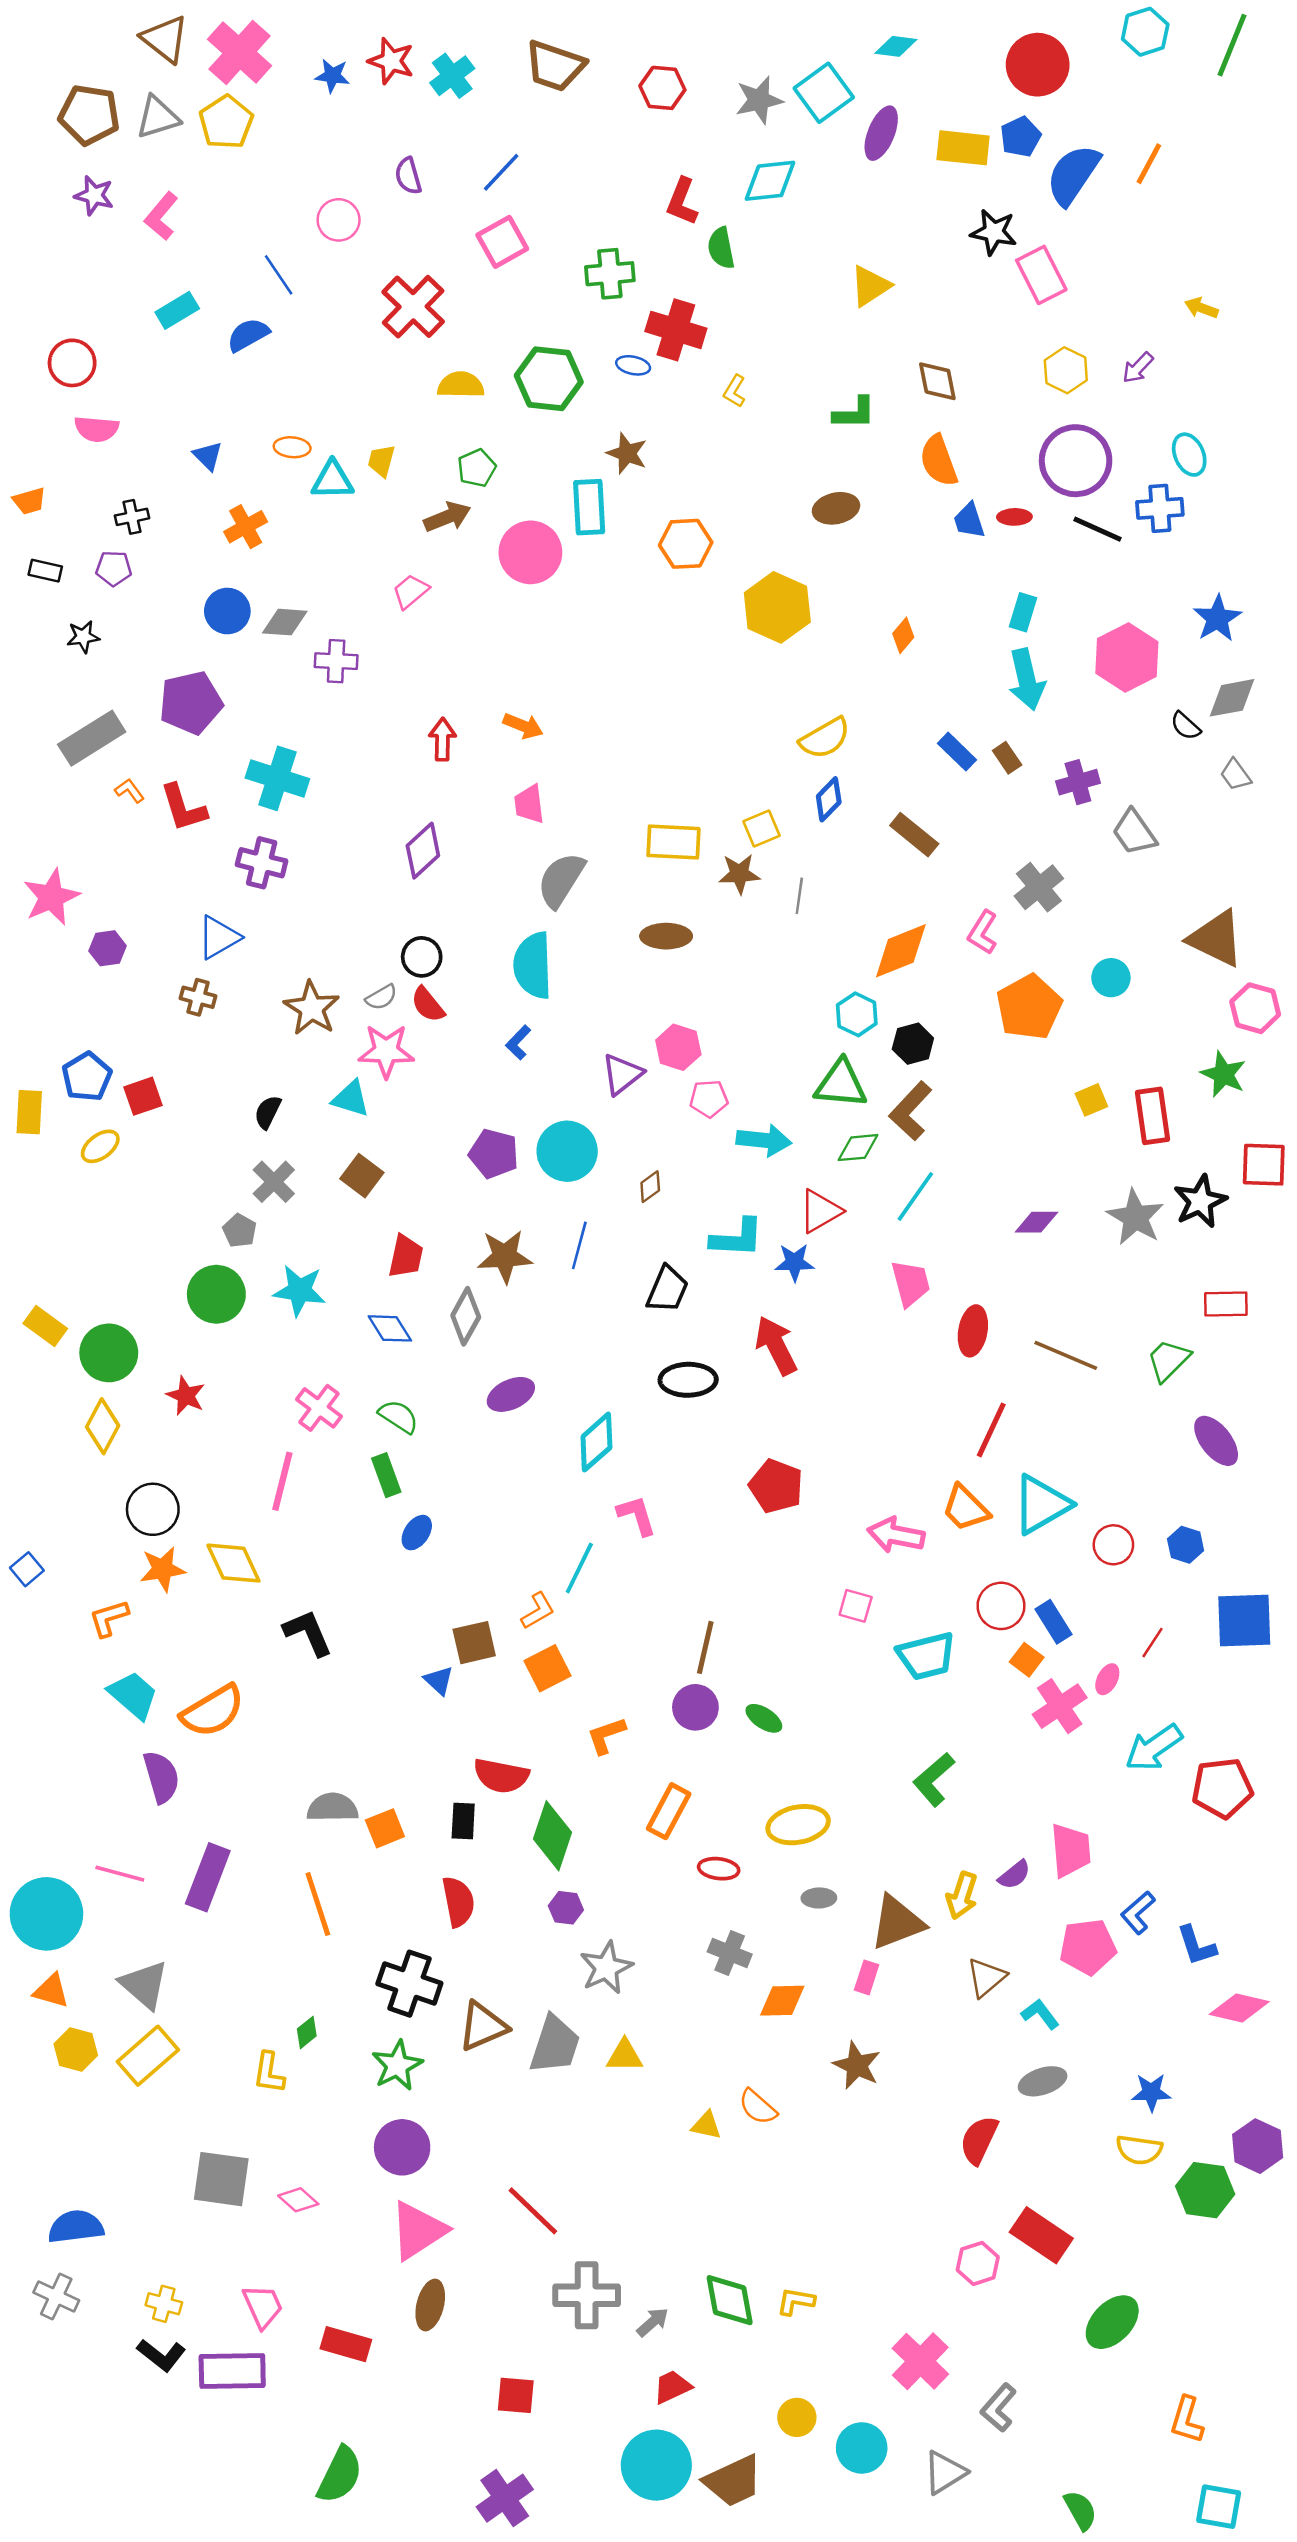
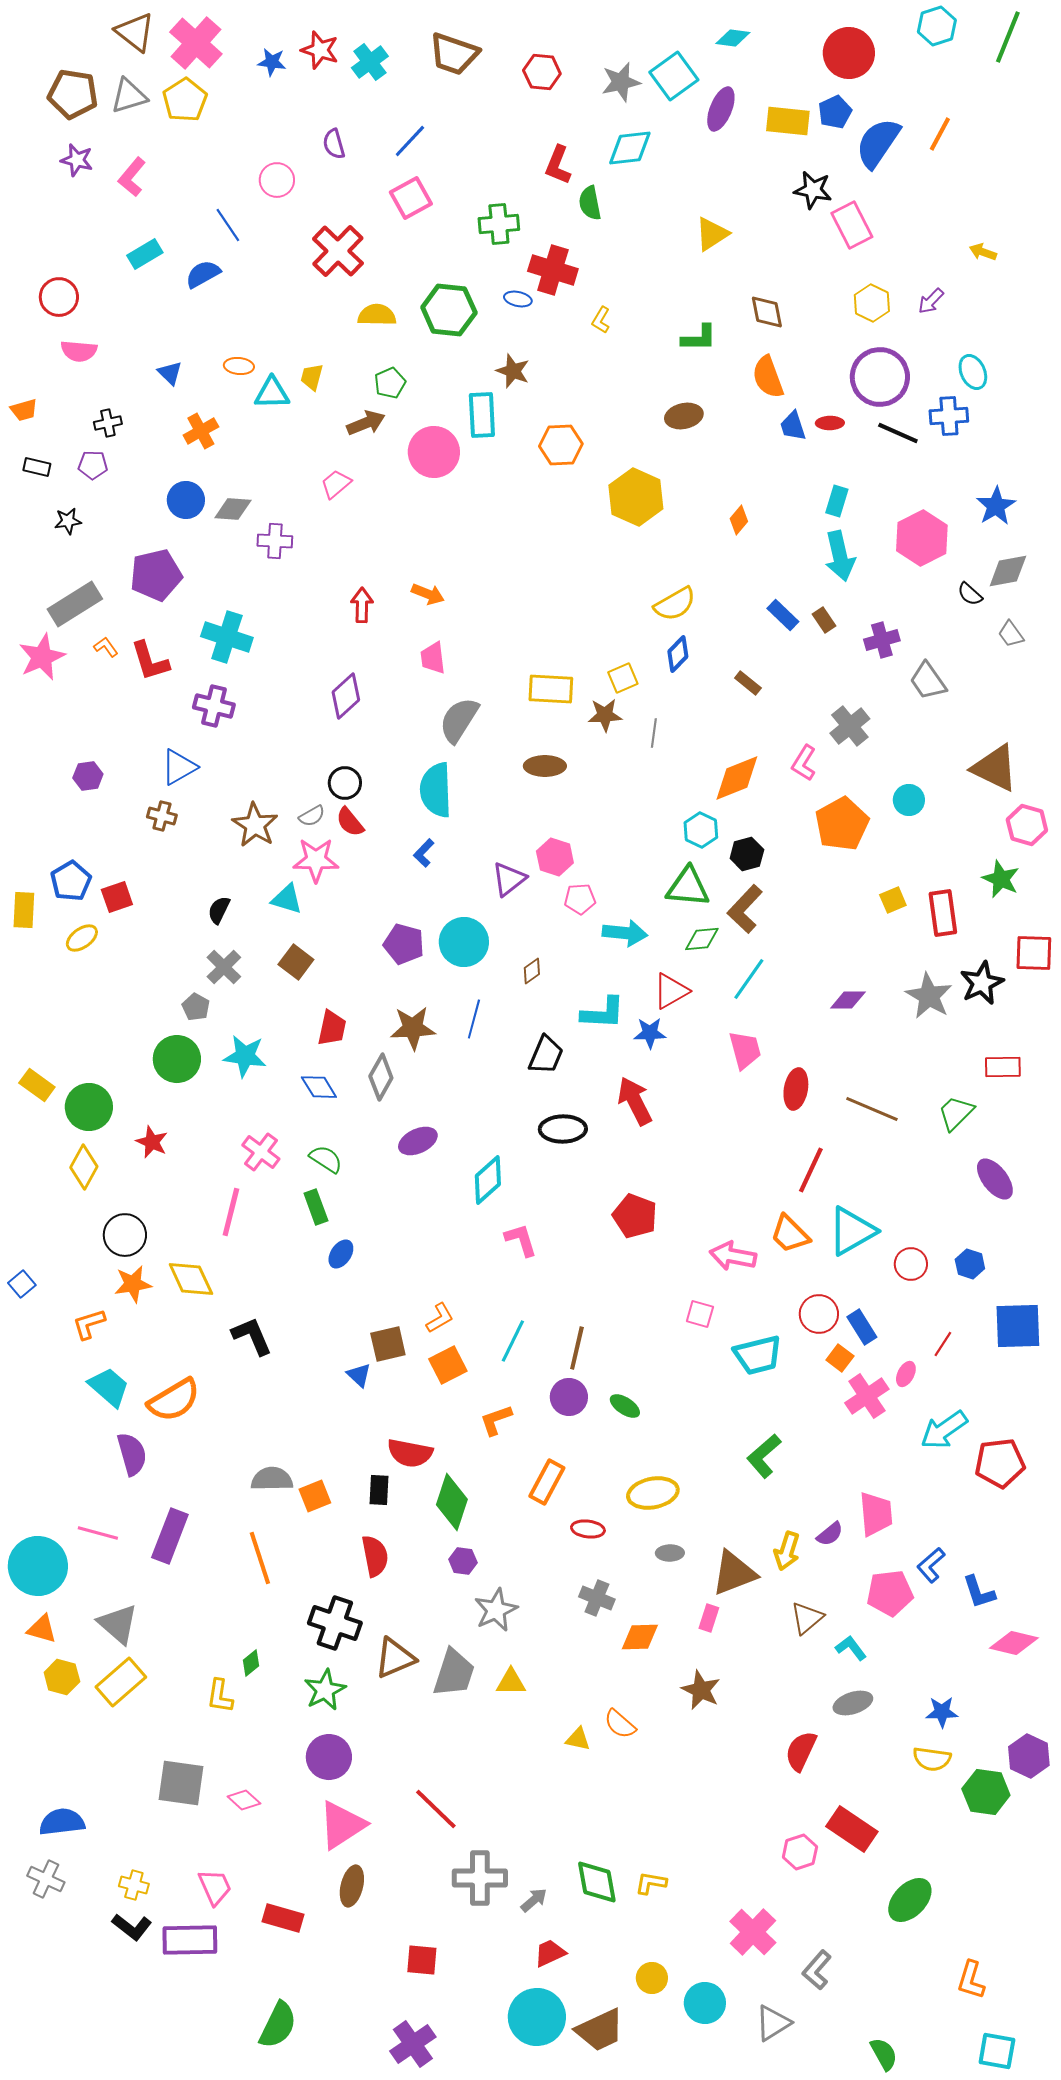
brown rectangle: (914, 835) -> (748, 683), size x0.7
pink star: (51, 897) -> (42, 657), moved
cyan line: (579, 1568) -> (513, 1341), moved

